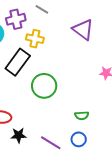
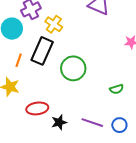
yellow cross: (35, 39) -> (54, 24), turned 36
blue circle: (79, 139) -> (119, 125), moved

